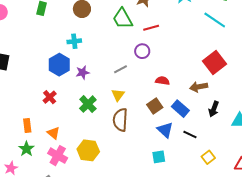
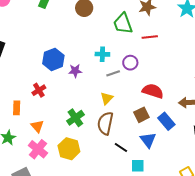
cyan cross: (74, 41) -> (102, 54), moved
purple circle: (142, 51) -> (130, 63), moved
red semicircle: (162, 81) -> (153, 91), size x1.5
green cross: (88, 104) -> (75, 118), moved
orange rectangle: (27, 125) -> (17, 108), moved
black line: (190, 134) -> (121, 148), moved

